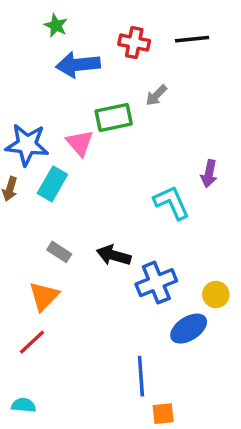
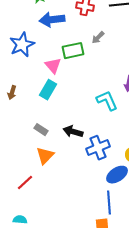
blue star: (27, 145) -> (22, 45), moved, turned -30
cyan rectangle: (52, 184) -> (48, 90), moved
orange triangle: (44, 296) -> (45, 156), moved
blue line: (141, 376) -> (109, 203), moved

